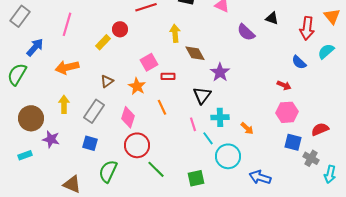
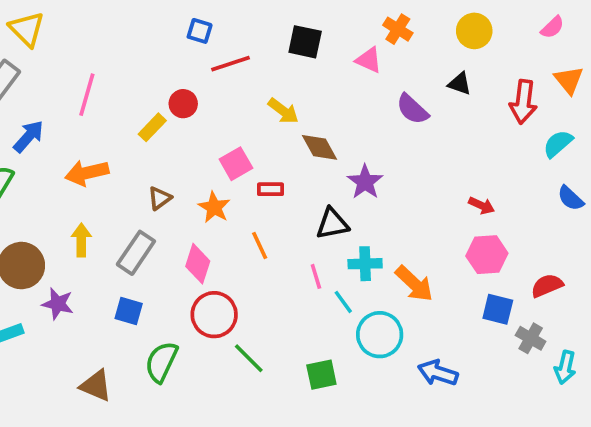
yellow arrow: (175, 33) -> (283, 111), turned 132
blue semicircle: (299, 62) -> (571, 198), moved
black triangle: (202, 95) -> (332, 224), turned 42
orange arrow: (247, 128) -> (414, 284), size x1.6

